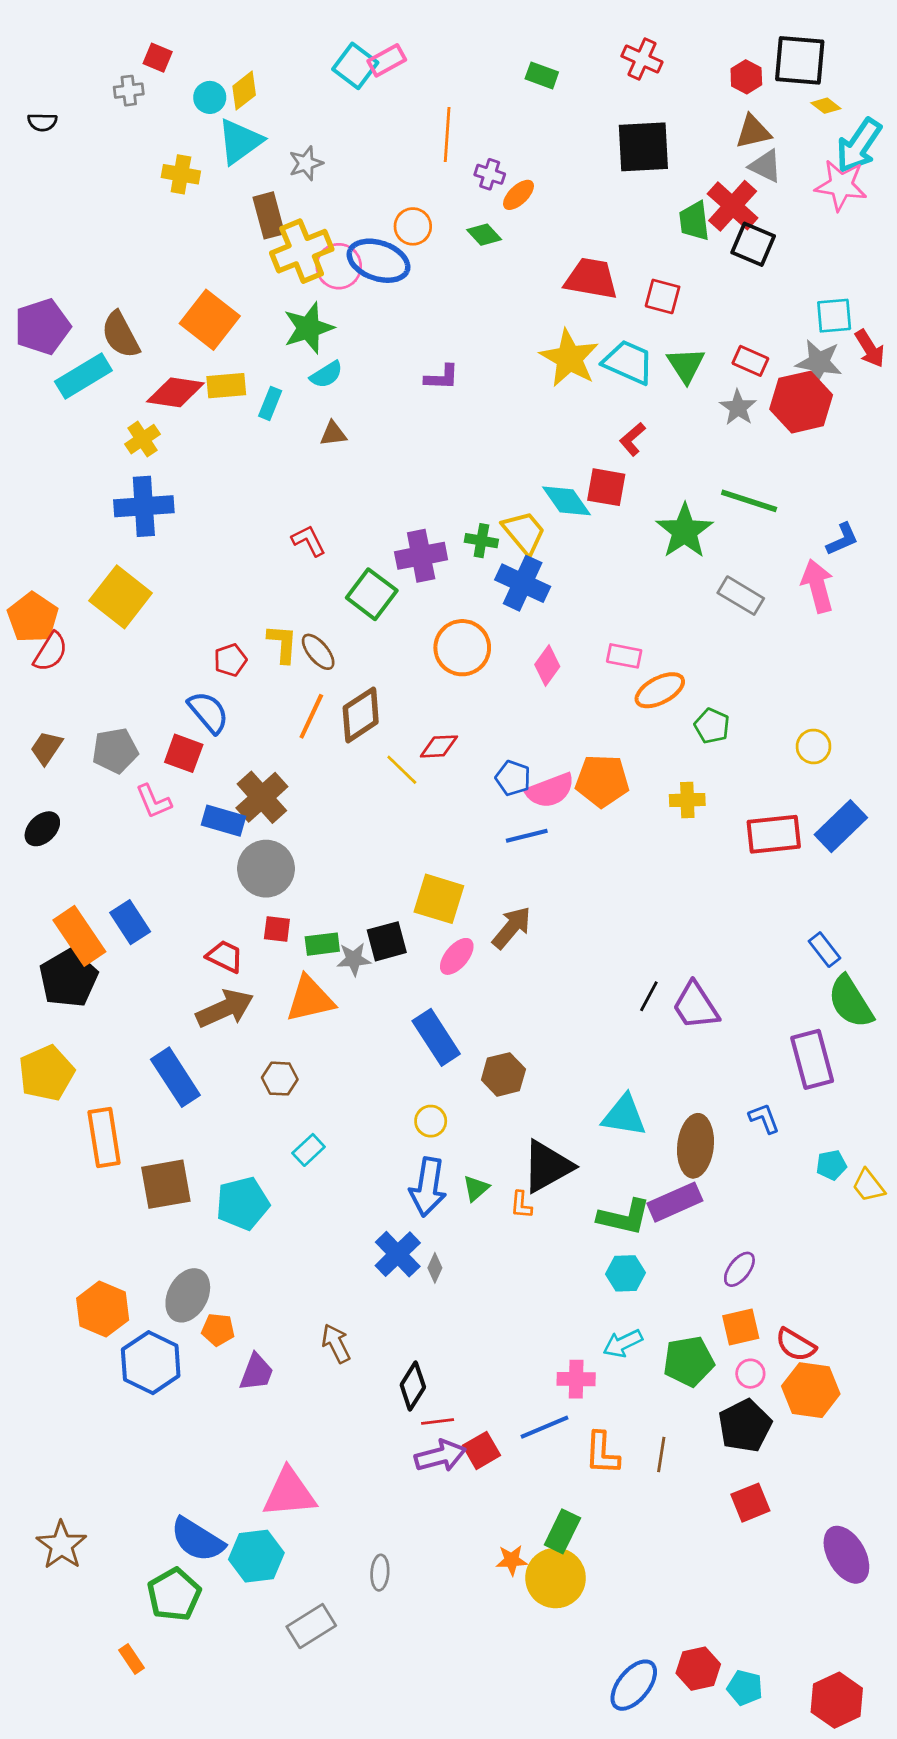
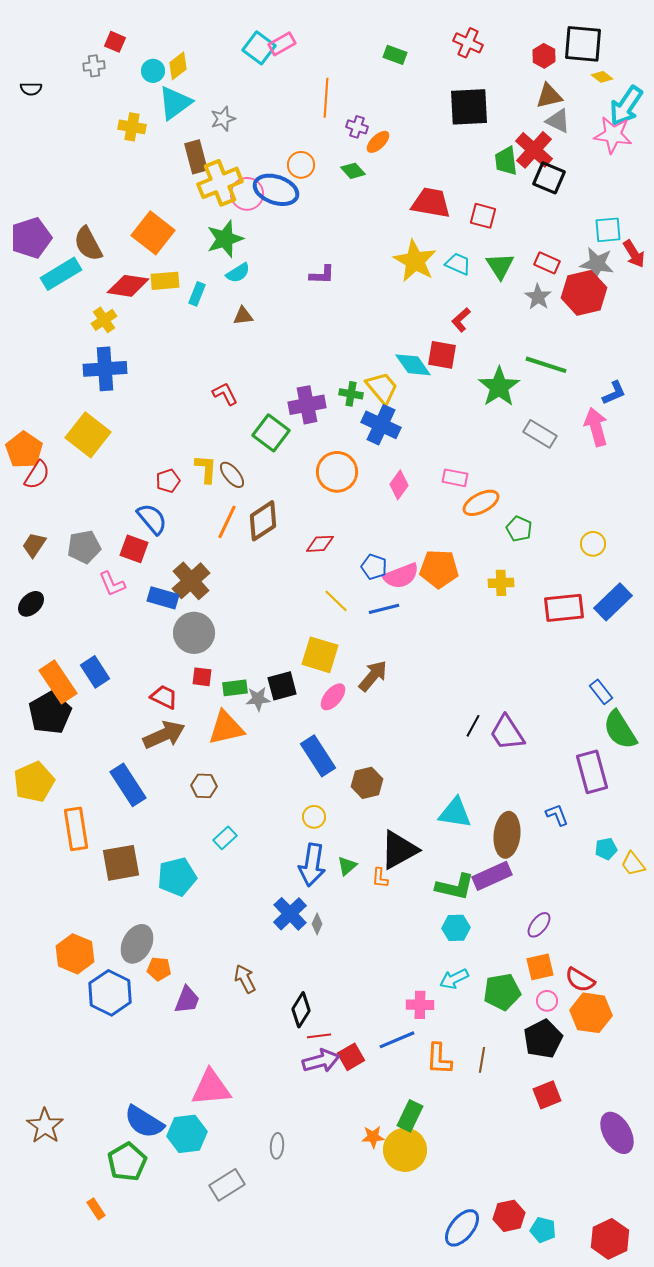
cyan trapezoid: (628, 362) -> (458, 264), size x0.7
yellow line: (402, 770) -> (336, 601), moved

